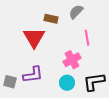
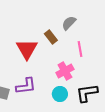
brown rectangle: (51, 19) -> (51, 37), moved, turned 40

